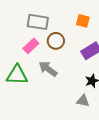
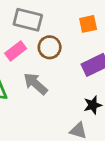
orange square: (83, 21) -> (88, 24), turned -32

